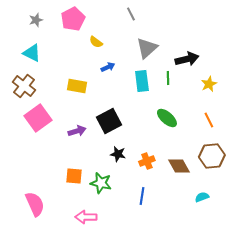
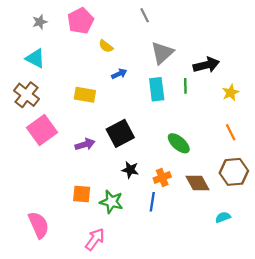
green ellipse: (167, 118) -> (179, 143), moved
blue line: (142, 196) -> (152, 202), moved
pink arrow: (86, 217) -> (95, 239), turned 125

